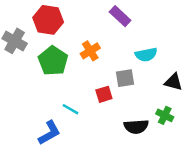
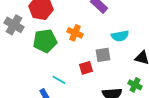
orange cross: (90, 51) -> (75, 33), turned -35
green pentagon: (53, 61) -> (45, 41), turned 30

